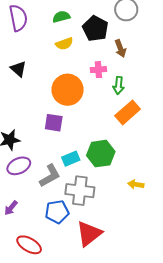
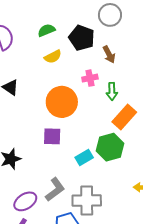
green hexagon: (101, 154) -> (110, 147), moved
cyan rectangle: (71, 159) -> (84, 157), moved
purple ellipse: (19, 166) -> (25, 201), moved

